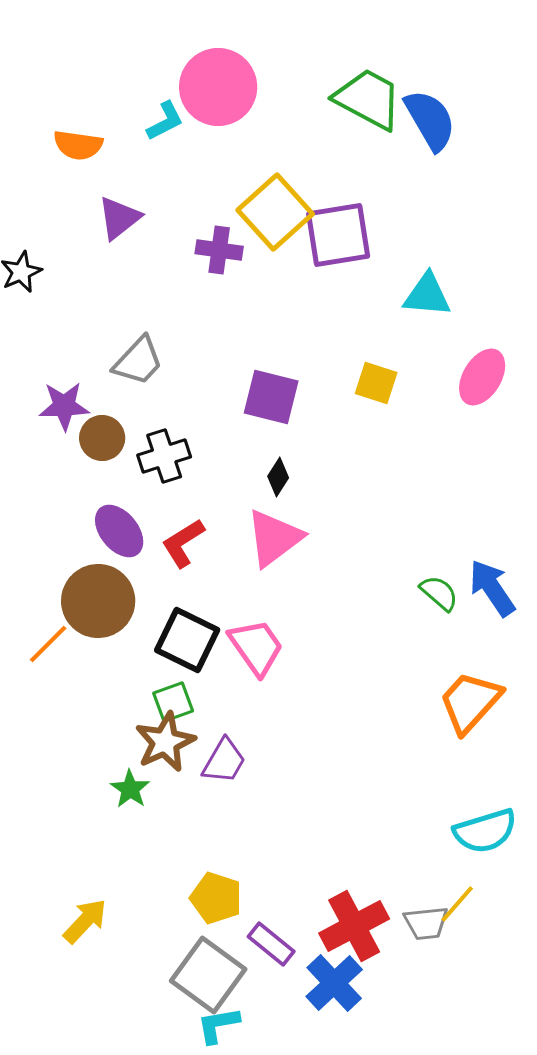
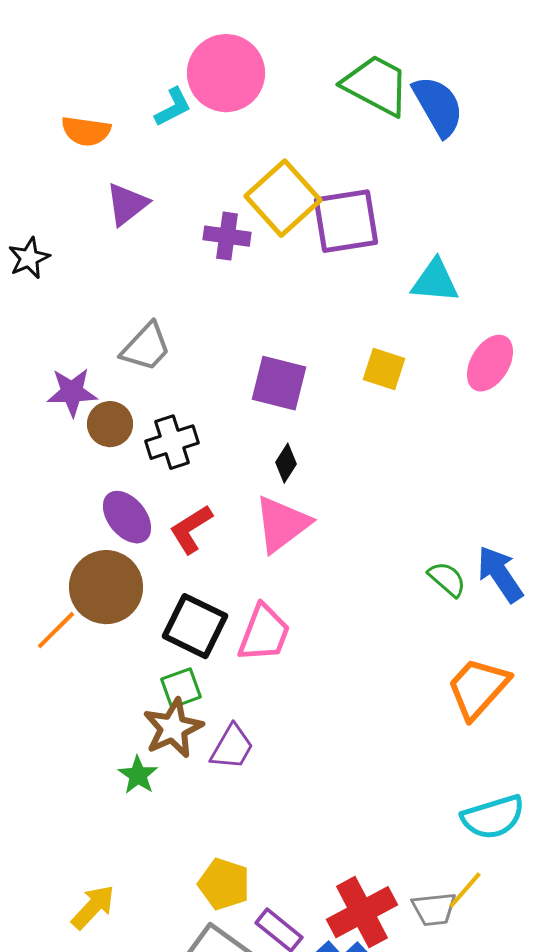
pink trapezoid: (256, 647) -> (264, 633), turned 56

